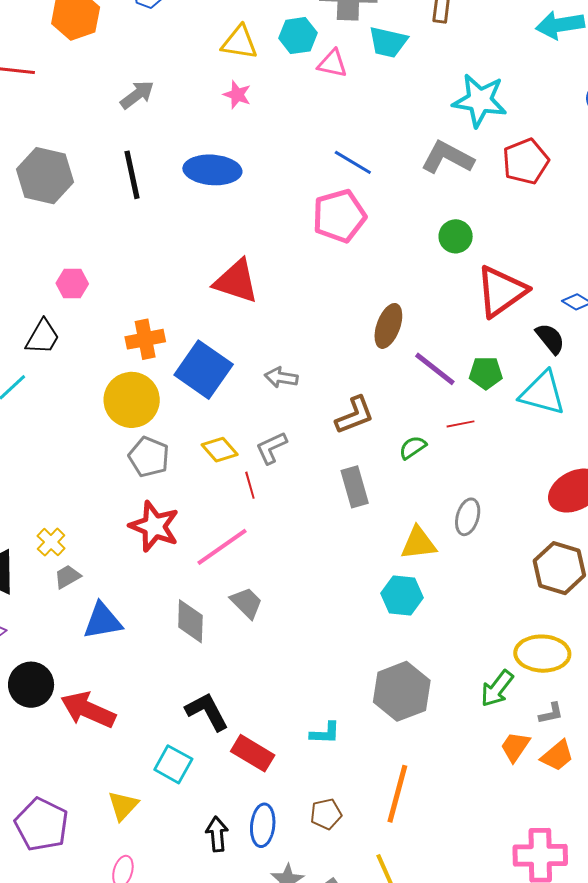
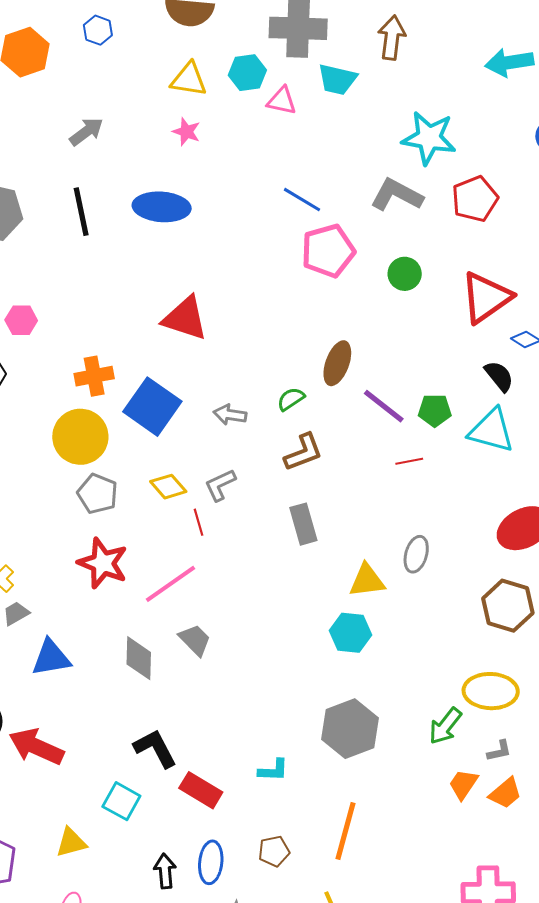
pink pentagon: (339, 216) -> (328, 251), moved
red triangle: (501, 291) -> (486, 298), moved
green semicircle: (413, 448) -> (291, 399), moved
yellow triangle: (123, 806) -> (71, 842), turned 32

